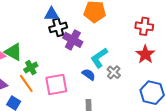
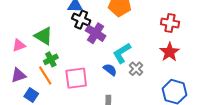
black cross: (58, 27) -> (81, 20), turned 36
green triangle: (13, 52) -> (44, 36), moved

